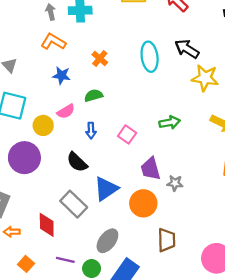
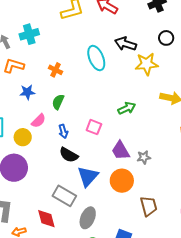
green semicircle: (94, 95) -> (58, 102), turned -35
black semicircle: (77, 162) -> (69, 155), moved
gray ellipse: (107, 241) -> (88, 218), moved

